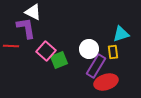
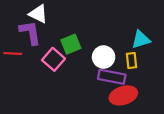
green square: (59, 60) -> (71, 44), moved
purple rectangle: (96, 66) -> (112, 77), turned 70

